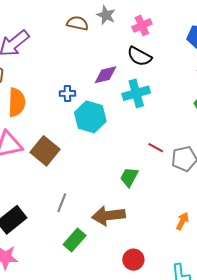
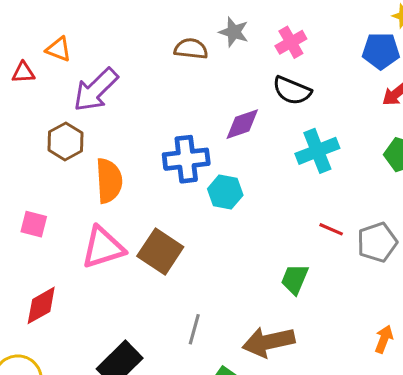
blue cross: (67, 93) -> (186, 159), size x1.8
cyan cross: (136, 93) -> (317, 151), moved
cyan hexagon: (90, 117) -> (225, 192), size x0.7

